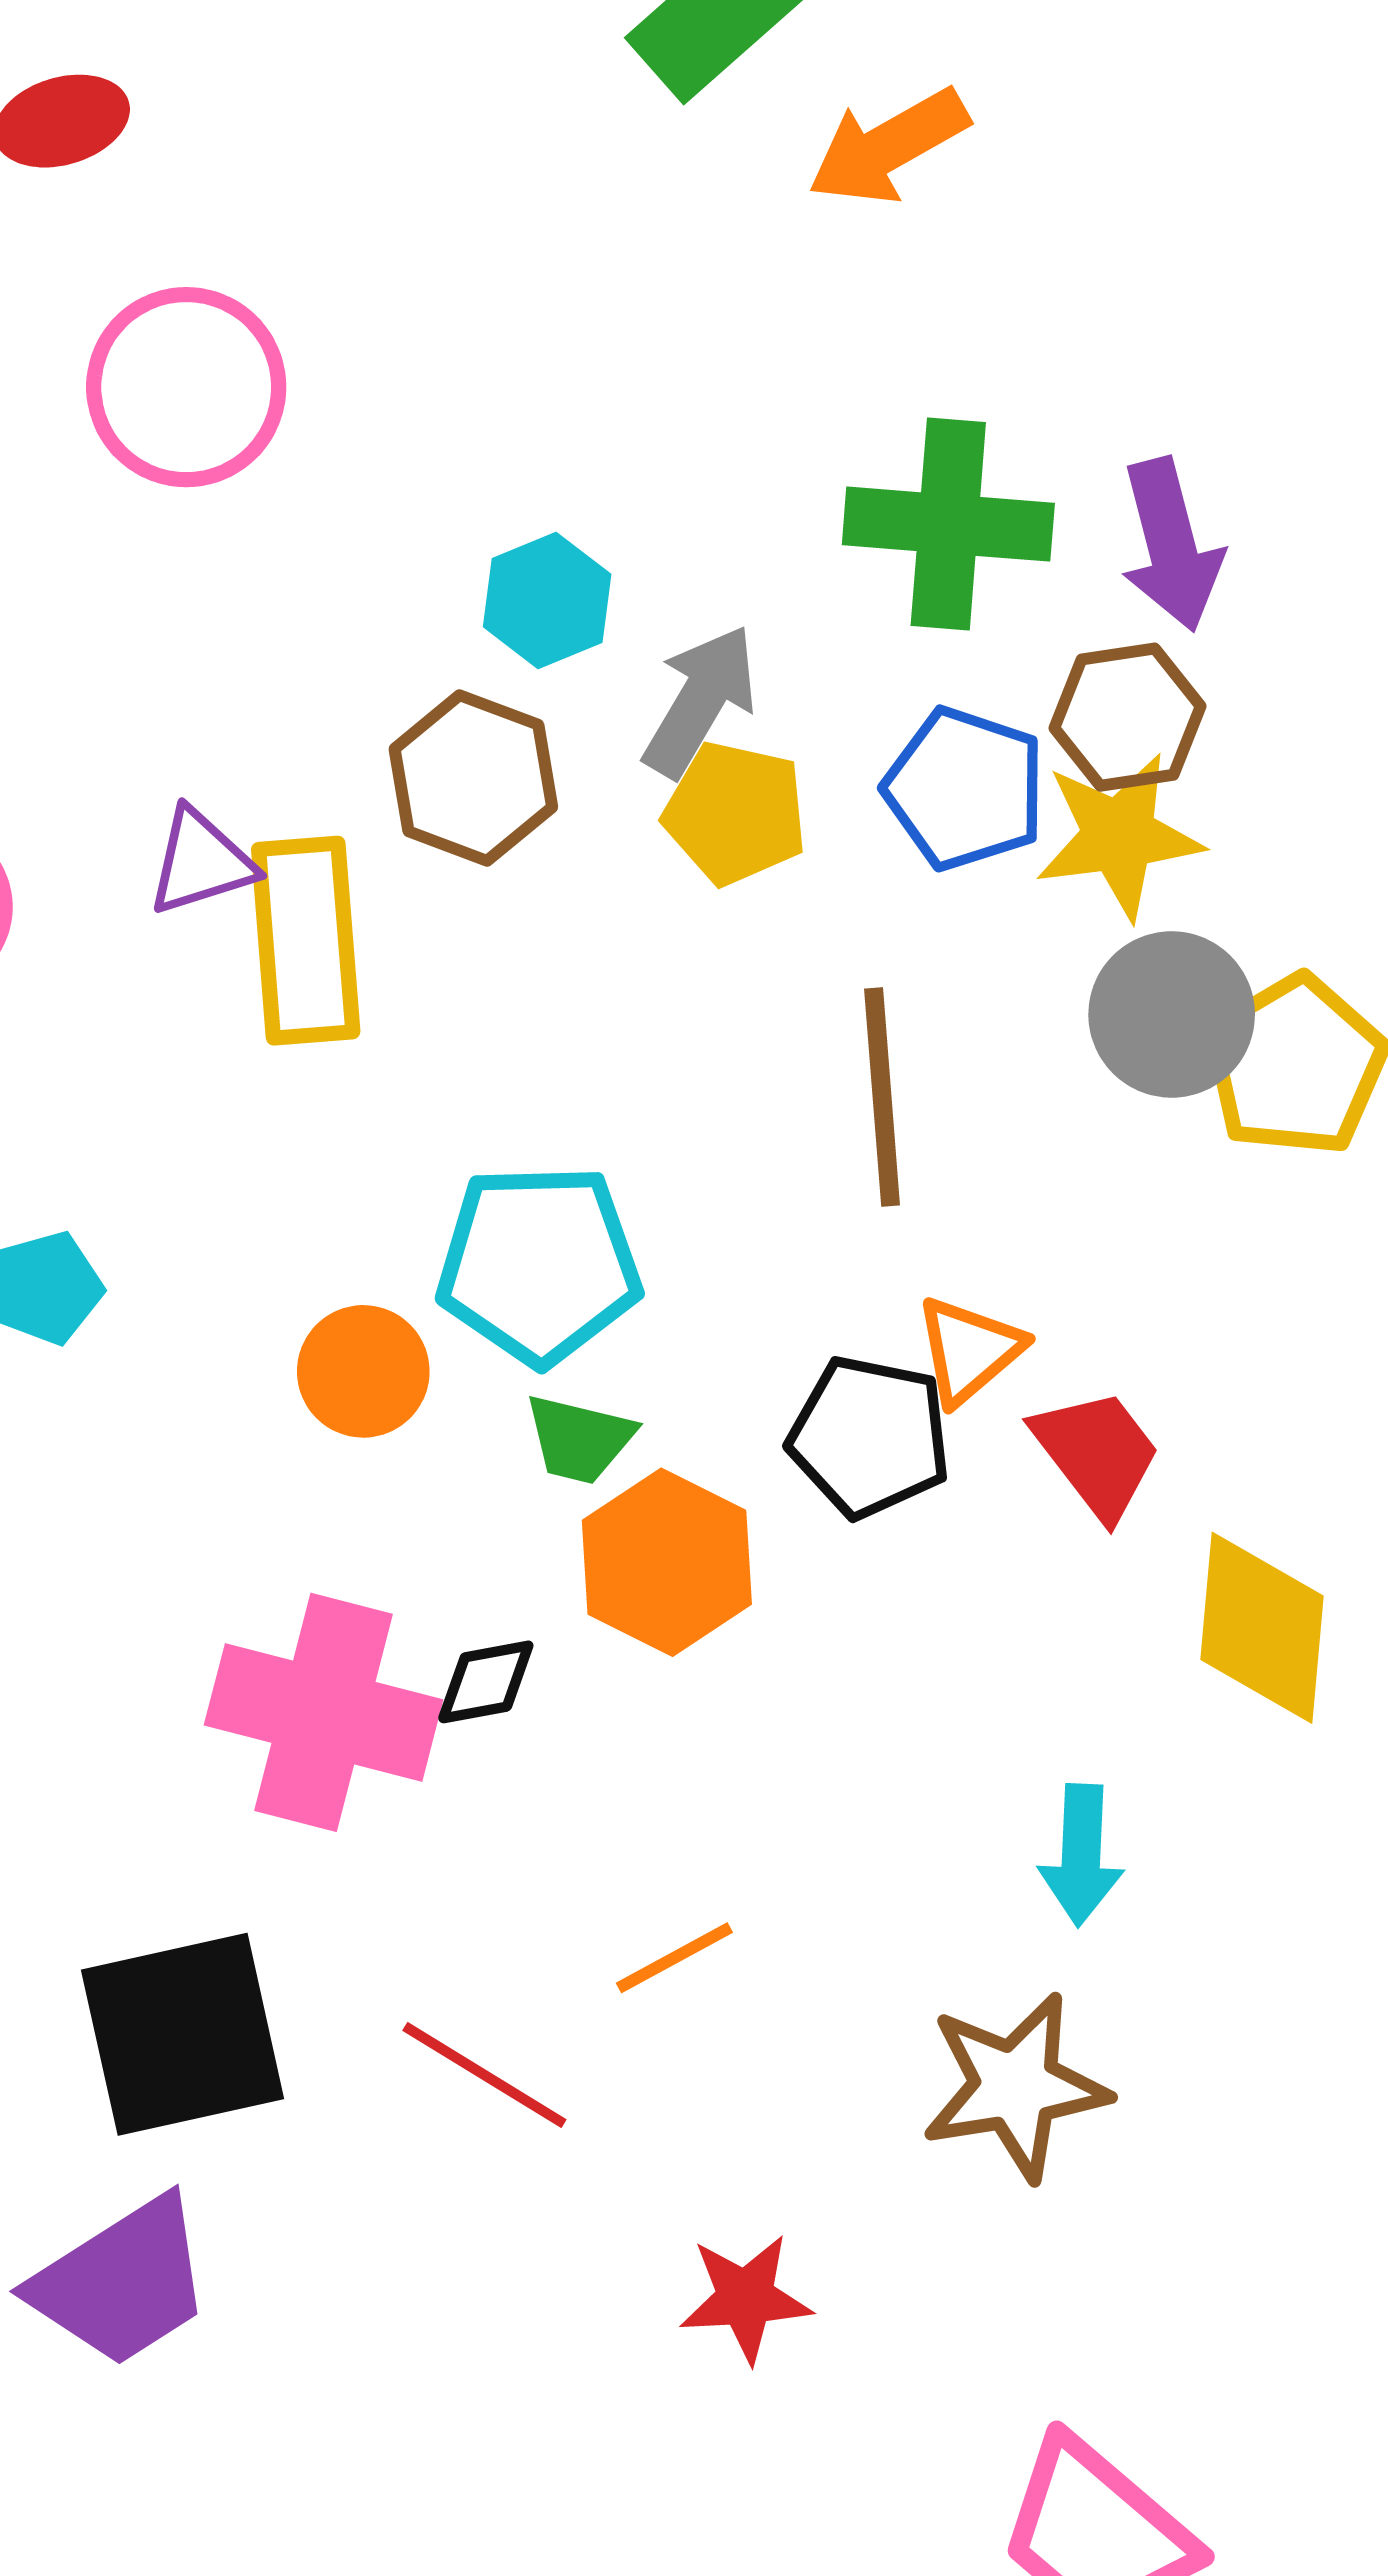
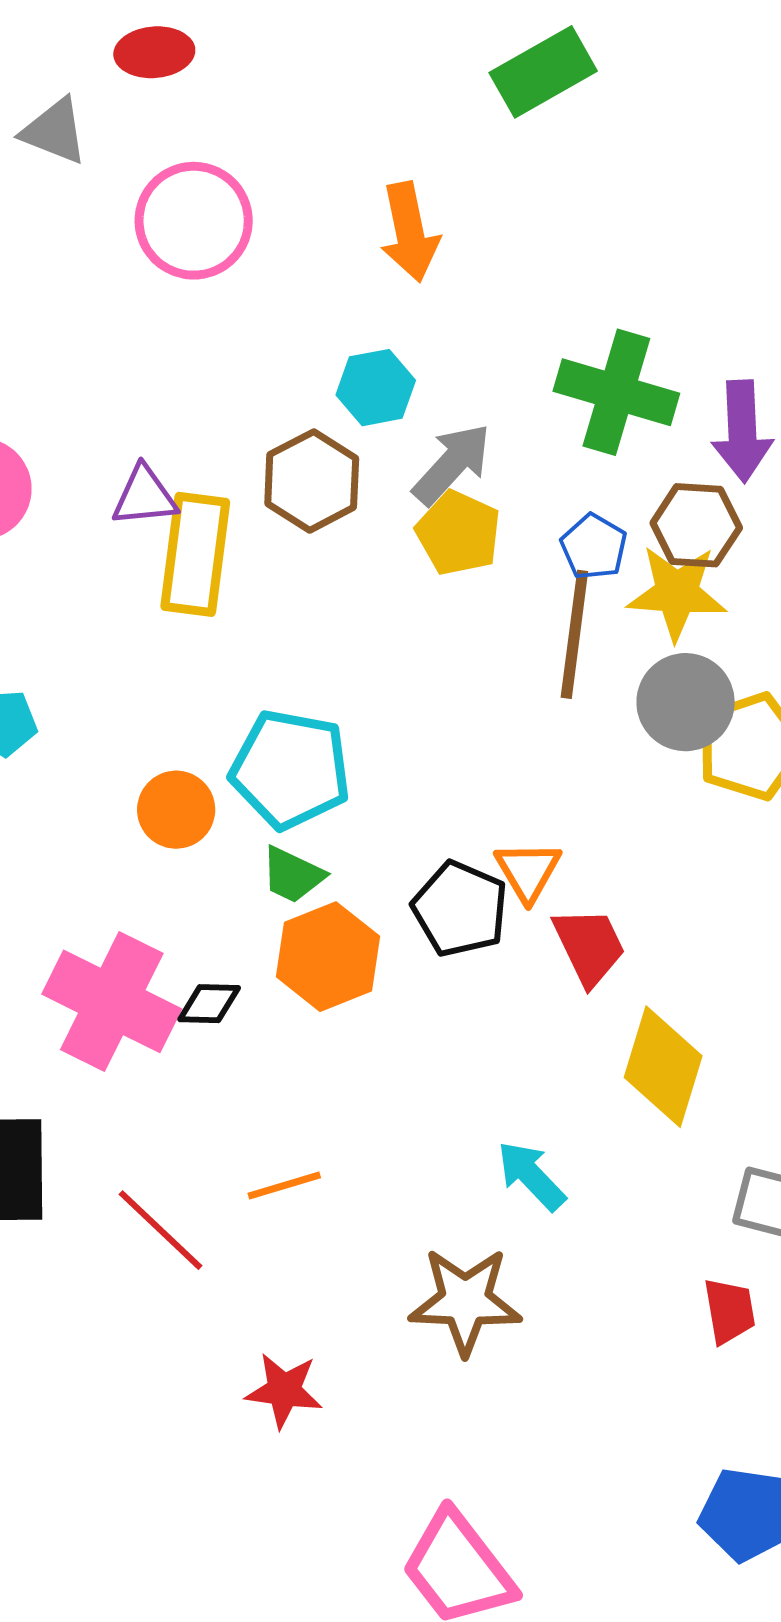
orange arrow: (888, 147) -> (410, 232), moved, turned -84
blue pentagon: (965, 789) -> (594, 547), size x0.7
brown line: (882, 1097) -> (574, 634), moved
orange triangle: (969, 1350) -> (528, 871), turned -32
cyan arrow: (1081, 1855) -> (531, 1176), turned 122

